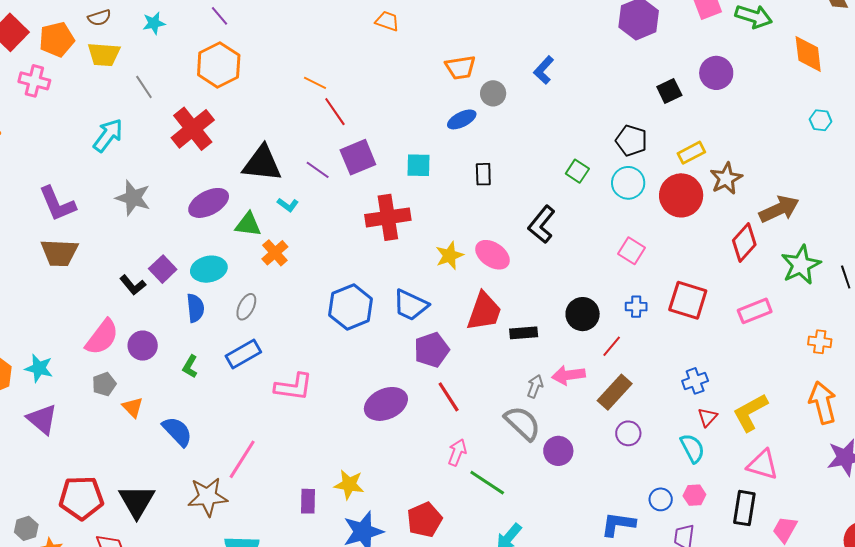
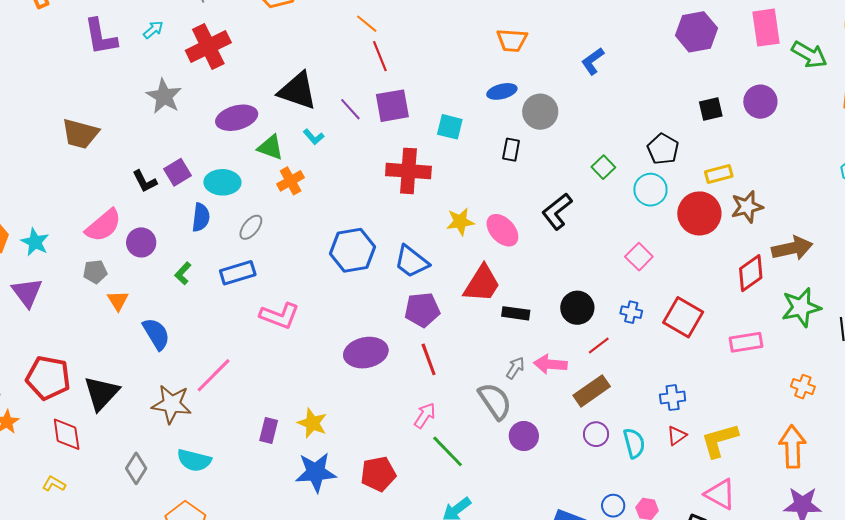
gray circle: (493, 93) -> (540, 112), moved, size x1.4
red cross: (193, 129) -> (208, 46), moved
cyan arrow: (108, 135) -> (153, 30), size x0.6
purple L-shape: (57, 204) -> (101, 37), moved
cyan semicircle: (692, 448) -> (634, 443), moved

